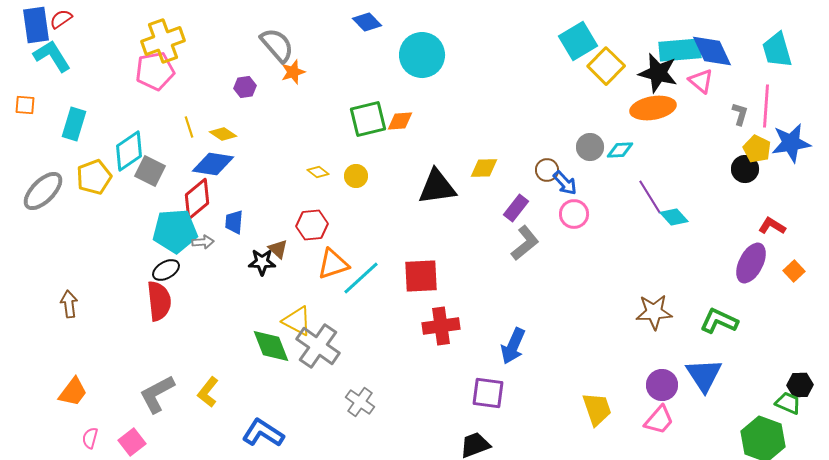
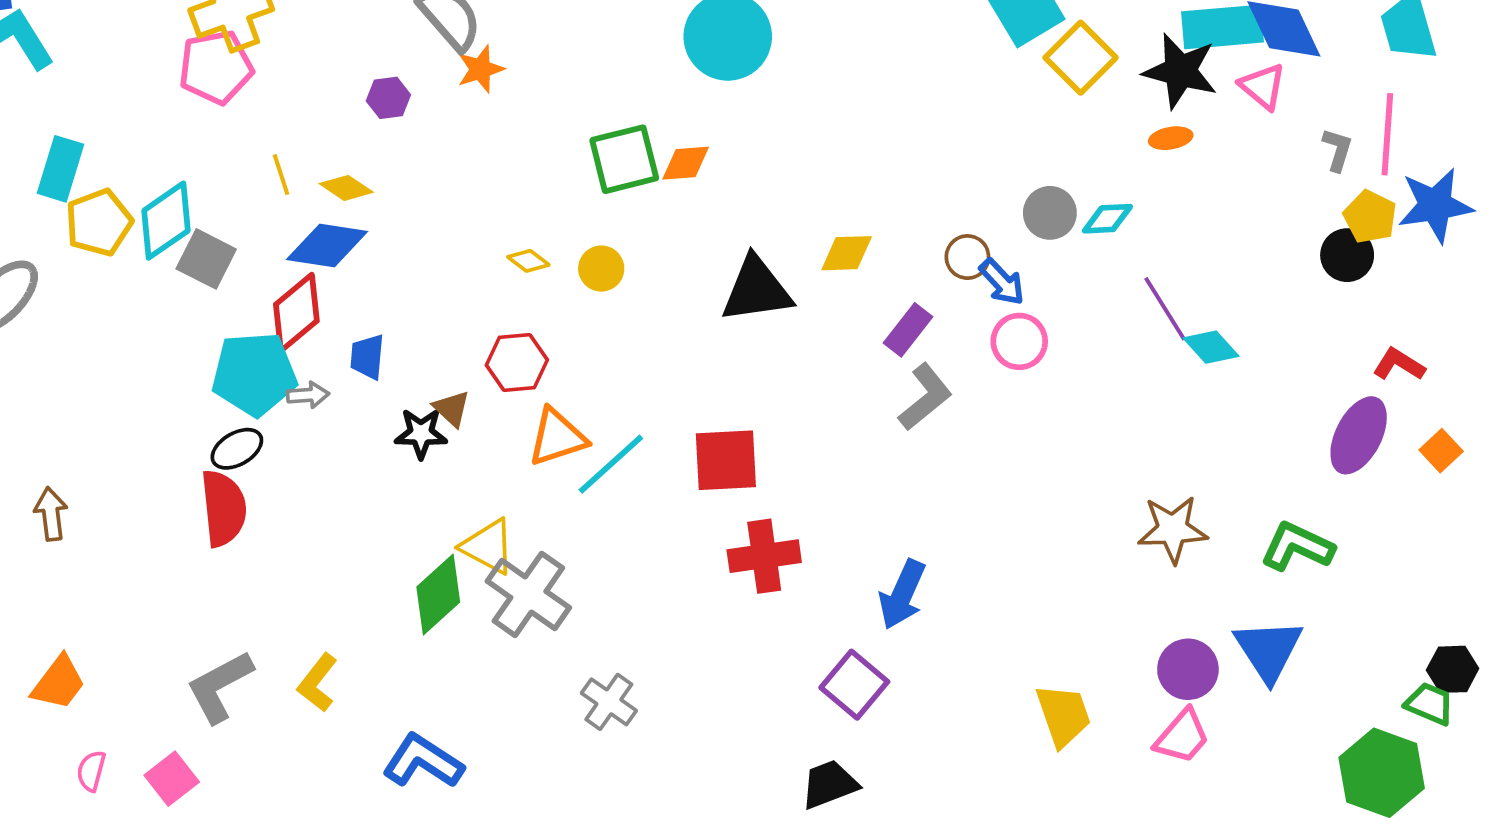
orange ellipse: (653, 108) -> (1171, 138), size x0.5
yellow pentagon: (94, 177) -> (99, 223), moved
green diamond: (271, 346) -> (438, 594), turned 69
purple square: (488, 393) -> (854, 685), turned 32

